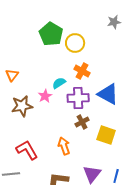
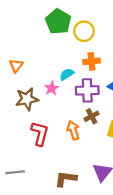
orange cross: (82, 71) -> (92, 61), turned -35
orange arrow: (64, 146) -> (73, 130), moved
red L-shape: (27, 150) -> (40, 133), moved, turned 45

